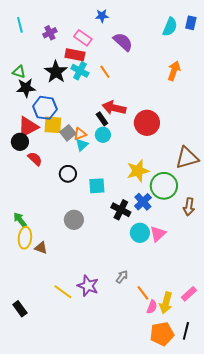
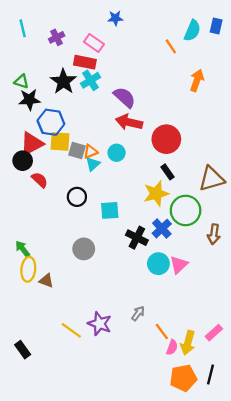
purple semicircle: (123, 42) -> (124, 97), moved
cyan cross: (80, 71) -> (91, 80), turned 30
orange line: (105, 72) -> (171, 46), moved
black rectangle: (102, 119) -> (167, 172), moved
gray square: (68, 133) -> (77, 150), turned -35

